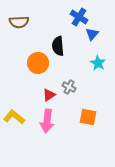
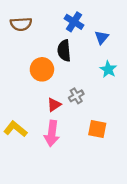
blue cross: (79, 17) -> (74, 22), moved
gray cross: (69, 87) -> (76, 96), turned 32

